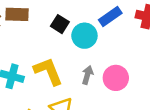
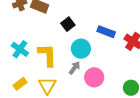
blue rectangle: (110, 17) -> (106, 32), turned 36
cyan circle: (84, 36) -> (81, 49), moved

